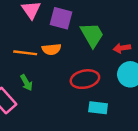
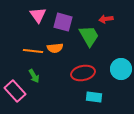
red arrow: (122, 48) -> (106, 19), moved

